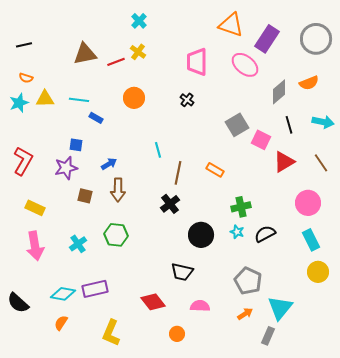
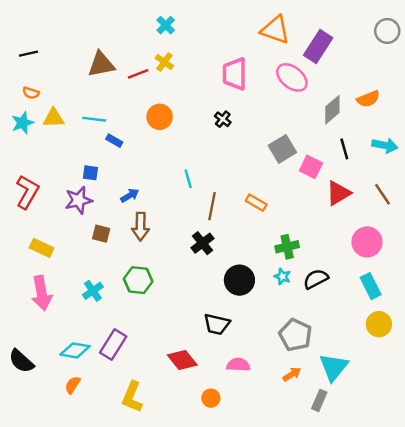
gray circle: (316, 39) -> (387, 31), moved, size x0.7
purple rectangle: (95, 289) -> (113, 344), turned -45

